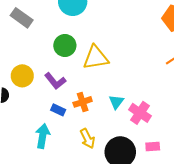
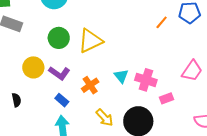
yellow circle: (22, 76) -> (33, 67), moved
blue rectangle: (58, 110) -> (62, 100), moved, turned 32
pink rectangle: (153, 146) -> (167, 98), moved

